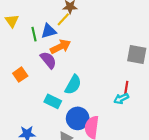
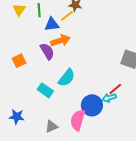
green line: (34, 34) -> (39, 10), moved
red line: (126, 88) -> (115, 89), turned 32
blue circle: (78, 118) -> (92, 105), moved

